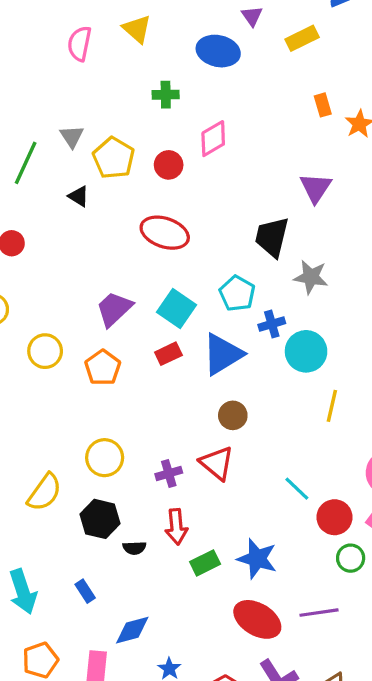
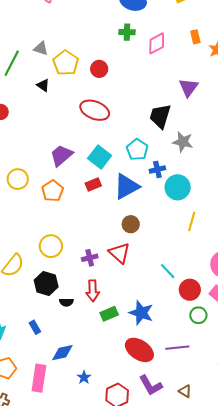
green cross: (166, 95) -> (127, 32), moved
gray triangle: (72, 136) -> (41, 48), turned -42
pink diamond: (213, 139) -> (157, 43), moved

